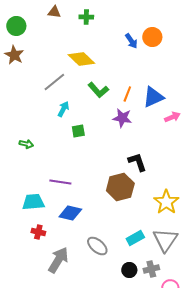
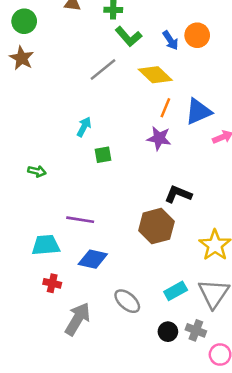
yellow diamond: (81, 59) -> (155, 75), moved
gray line: (54, 82) -> (103, 70), moved
green L-shape: (98, 90) -> (128, 37), moved
black L-shape: (137, 162) -> (178, 194), turned -50
gray cross: (151, 269) -> (196, 330), turned 35

